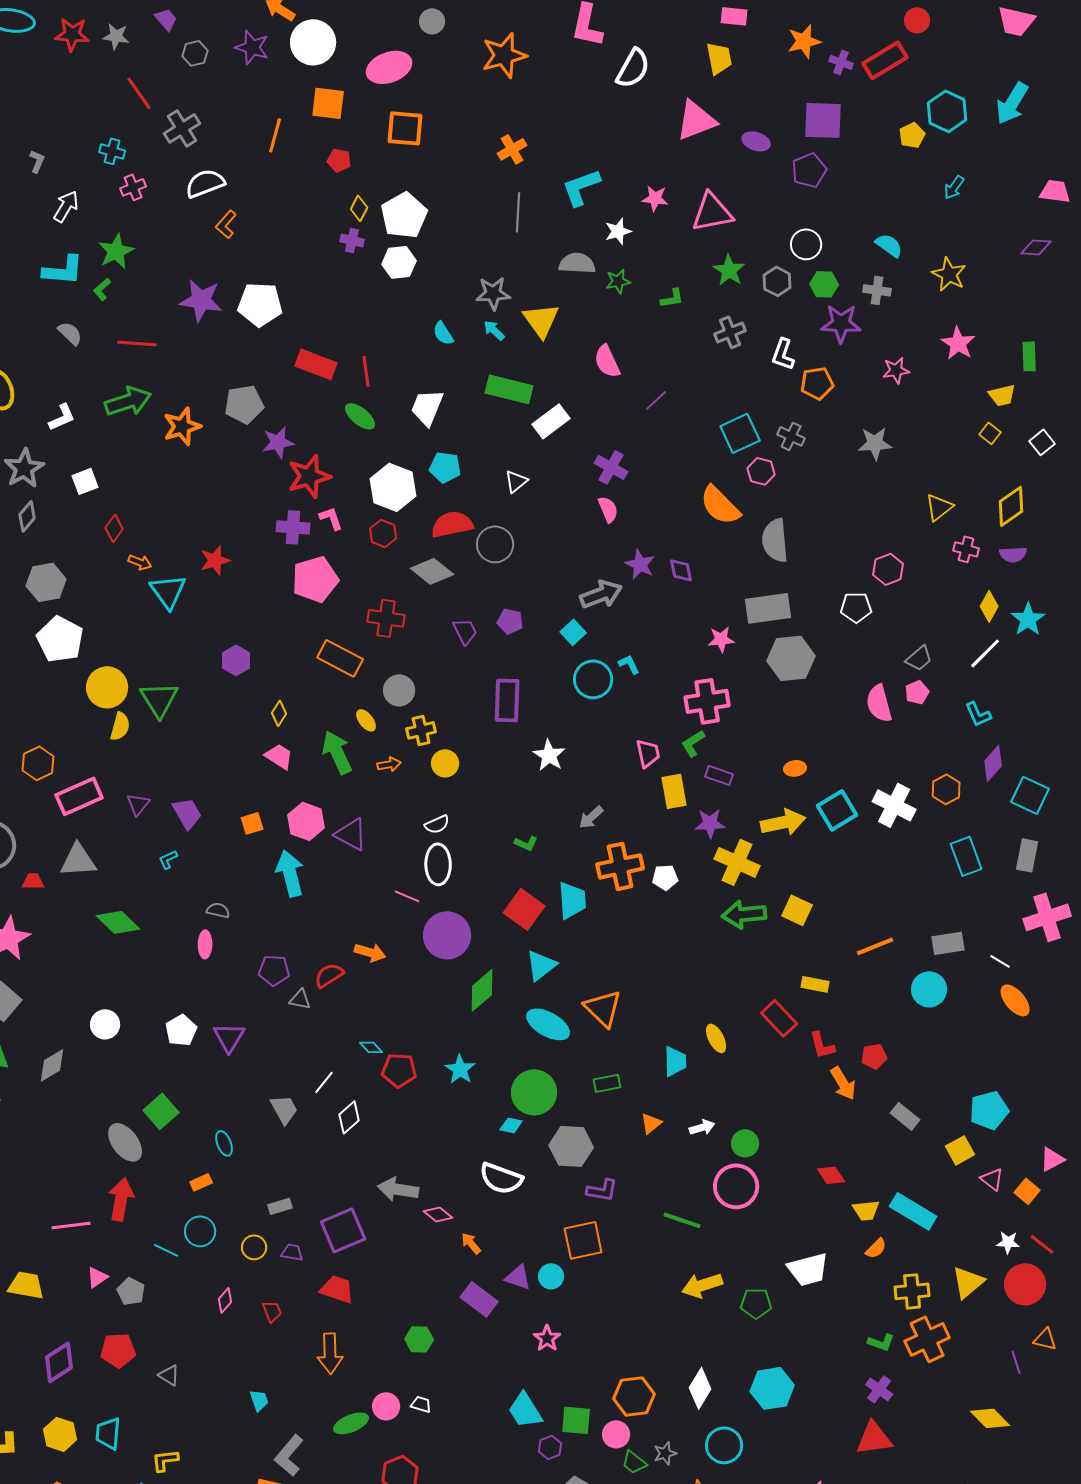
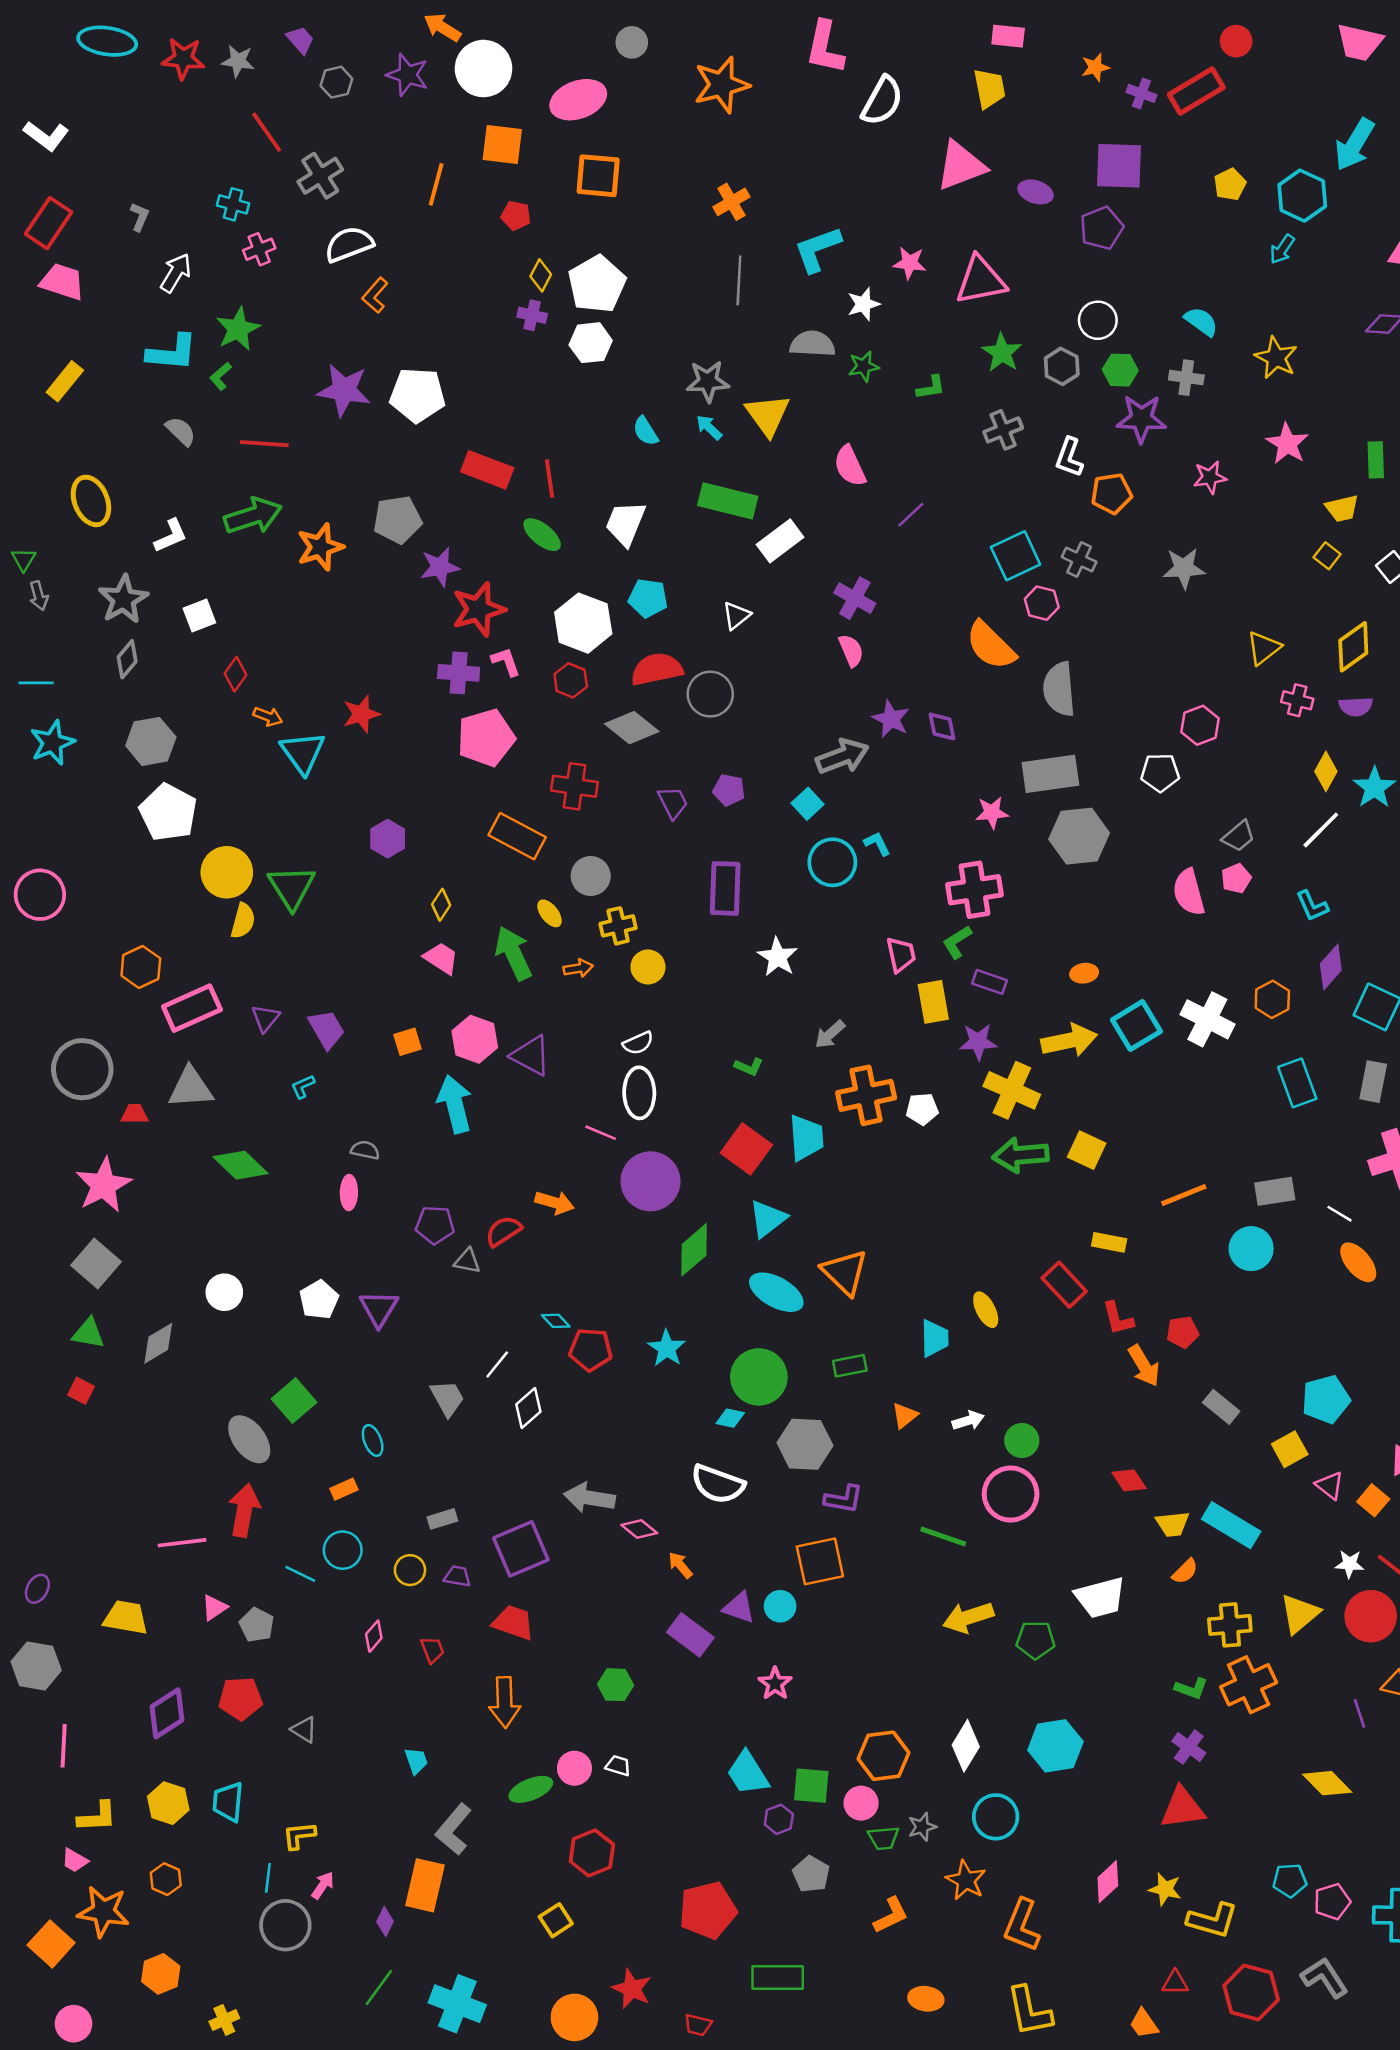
orange star: (804, 41) -> (1095, 67), size x0.7
cyan hexagon: (947, 111) -> (1302, 196), moved
green trapezoid: (634, 1462) -> (883, 1838), turned -44

